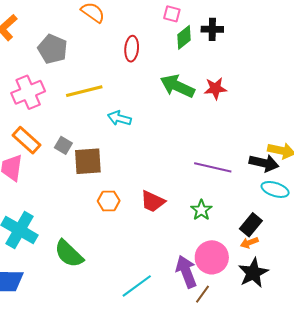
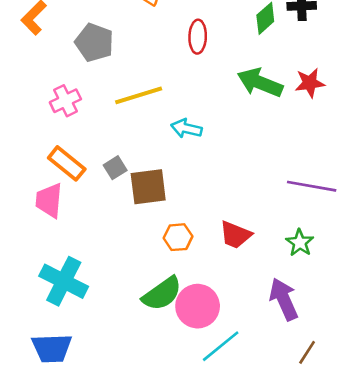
pink cross: (28, 92) -> (65, 101), size x0.7
gray square: (63, 145) -> (115, 168), turned 30
green semicircle: (69, 254) -> (162, 294), moved, turned -76
pink circle: (212, 257) -> (198, 306), moved
purple arrow: (186, 272) -> (284, 299), moved

